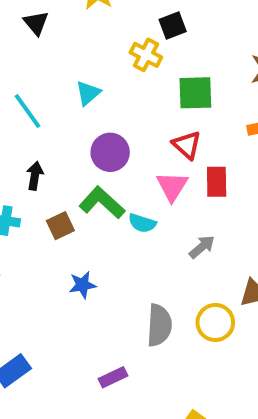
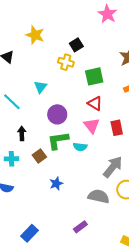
red rectangle: (217, 182) -> (117, 128), moved
green L-shape: (102, 203) -> (58, 140), turned -40
gray arrow: (202, 247) -> (113, 167), moved, size x1.6
gray semicircle: (159, 325) -> (99, 196), turned -70

